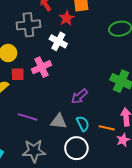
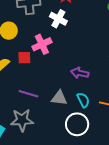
red square: (18, 74) -> (24, 58), moved
purple arrow: (79, 96) -> (80, 73), turned 54
gray star: (34, 151) -> (22, 120), moved

